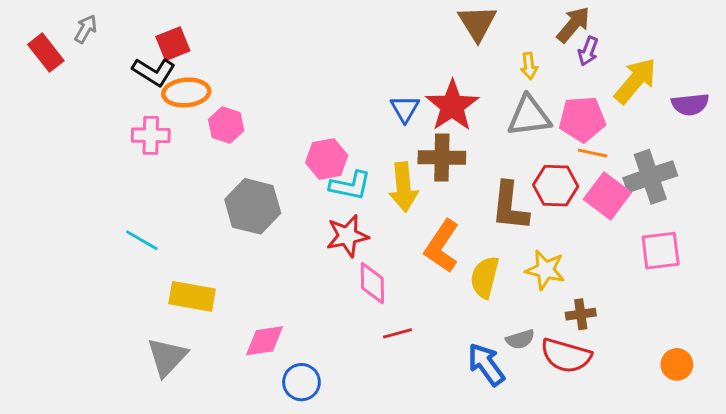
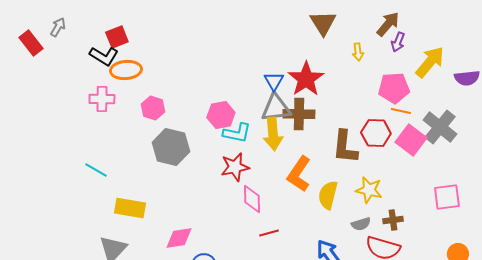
gray triangle: (529, 116) -> (276, 108), moved
pink hexagon: (226, 125) -> (153, 108), moved
gray cross: (650, 177) -> (440, 127), turned -32
pink square: (661, 251) -> (447, 197), moved
gray semicircle: (520, 339) -> (361, 224), moved

